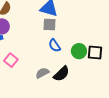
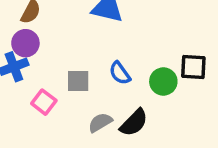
gray square: (50, 24) -> (78, 81), moved
black square: (95, 52) -> (193, 67), moved

